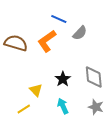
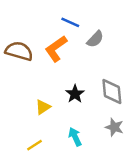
yellow triangle: (36, 90) -> (43, 107), turned 40
cyan arrow: (63, 106) -> (75, 137), moved
yellow line: (24, 109) -> (35, 145), moved

